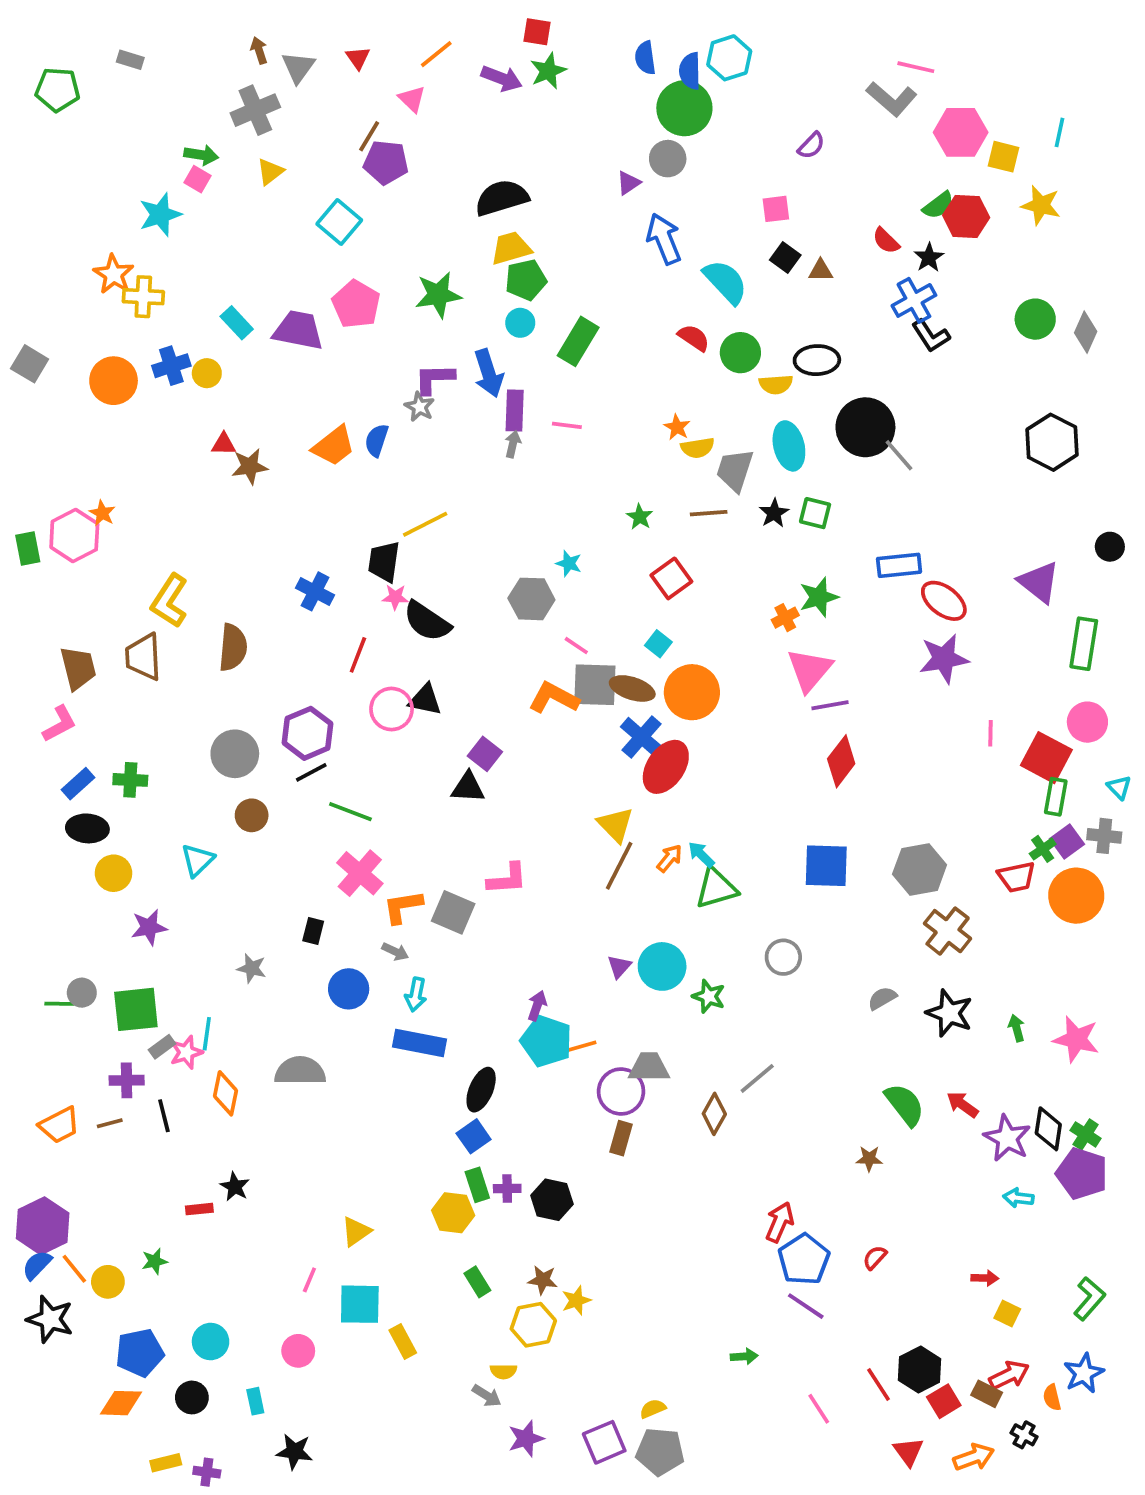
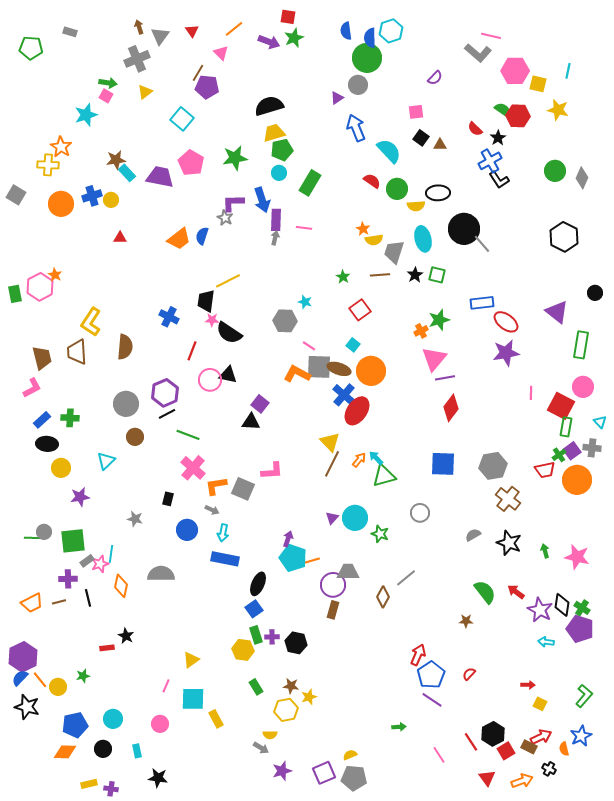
green semicircle: (938, 205) -> (503, 110), turned -108
yellow cross: (143, 297) -> (48, 165), moved
brown star: (250, 466) -> (116, 160), moved

